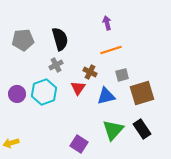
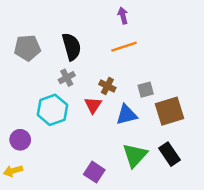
purple arrow: (107, 23) -> (123, 16), moved
orange line: (111, 50) -> (124, 47), moved
purple circle: (17, 94) -> (20, 140), moved

